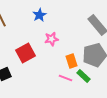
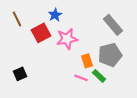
pink star: (51, 39) -> (67, 39), size x1.5
red square: (25, 53) -> (41, 33), moved

